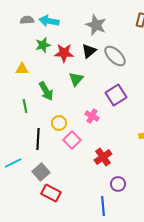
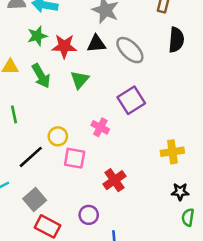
black triangle: (89, 51) -> (96, 44), turned 35
green arrow: (46, 91) -> (41, 76), moved
black line: (38, 139) -> (31, 157), turned 45
pink square: (72, 140) -> (75, 158), turned -36
purple circle: (118, 184) -> (89, 215), moved

